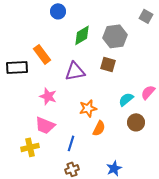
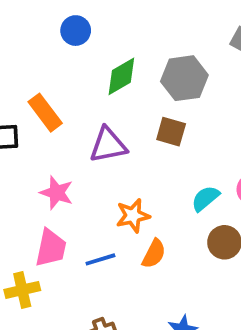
pink trapezoid: (45, 125) -> (51, 248), turned -100
blue line: (71, 143) -> (100, 259), moved, turned 56

